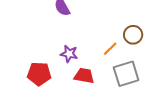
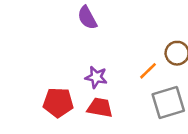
red trapezoid: (84, 76) -> (100, 108), moved

